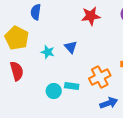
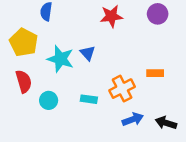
cyan star: (48, 52) -> (60, 59), size x1.6
cyan circle: (54, 91) -> (49, 100), moved

